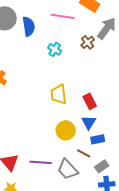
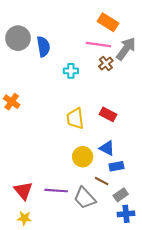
pink line: (63, 16) -> (98, 44), moved
cyan cross: (55, 49) -> (71, 71), turned -32
red rectangle: (90, 101) -> (108, 114), moved, turned -35
blue triangle: (89, 122) -> (107, 148), turned -35

